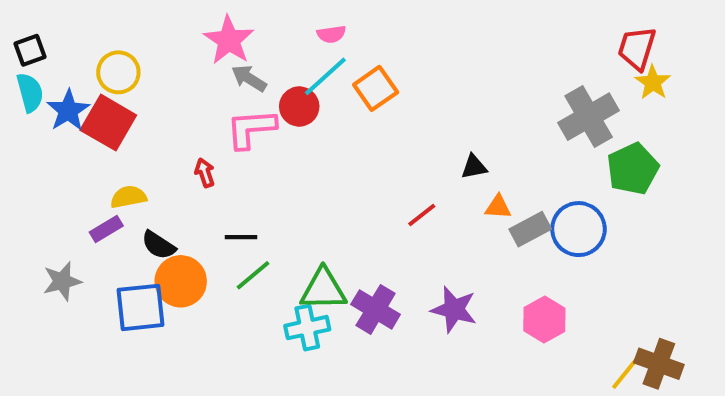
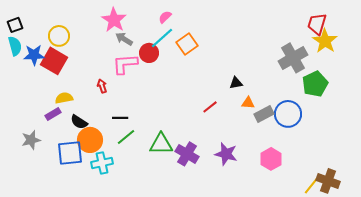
pink semicircle: (331, 34) -> (165, 17), turned 144
yellow star: (653, 82) -> (325, 41), size x1.4
blue star: (68, 111) -> (34, 55), turned 30
cyan cross: (307, 328) -> (102, 163), moved

